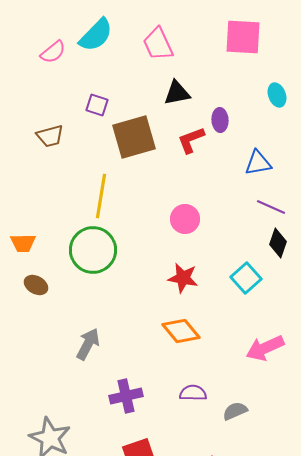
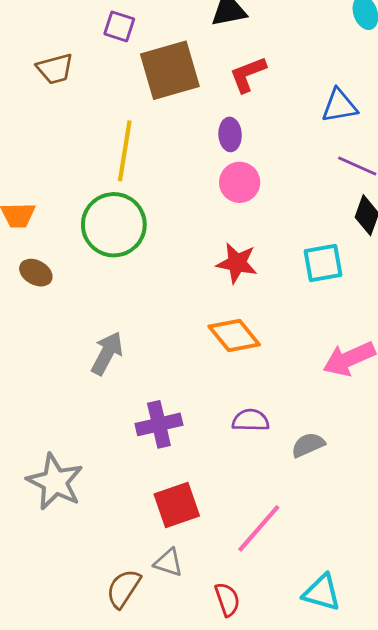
purple ellipse: (220, 120) -> (230, 134), moved
cyan square: (246, 278) -> (323, 263), turned 32

